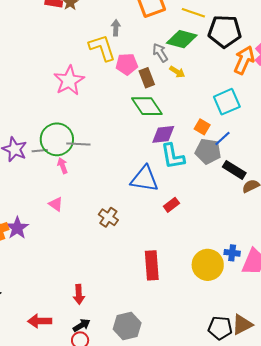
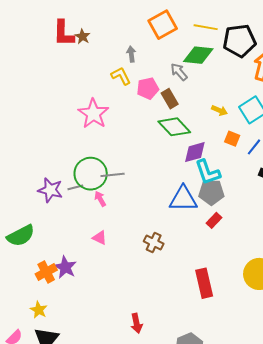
yellow L-shape: (102, 48) -> (121, 76), size x0.7
yellow arrow: (177, 72) -> (219, 110), moved
gray pentagon: (208, 151) -> (211, 192), moved

